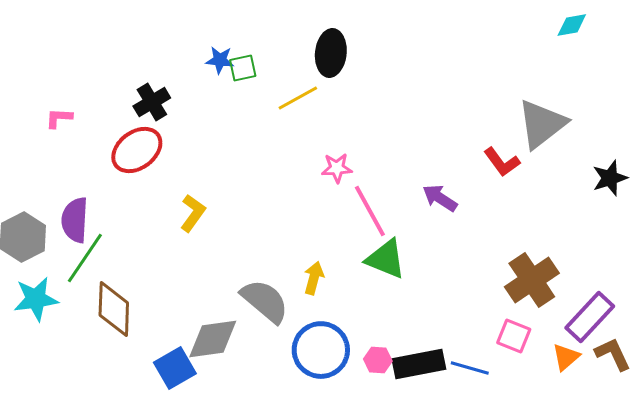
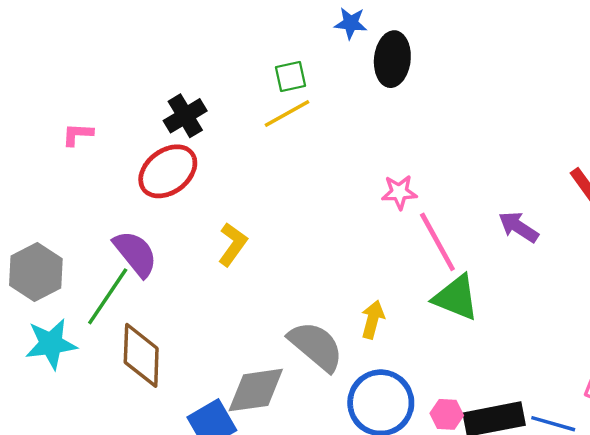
blue star: (220, 60) -> (351, 23), moved
yellow line: (298, 98) -> (287, 113), moved
purple semicircle: (75, 220) -> (135, 254), moved, turned 138

